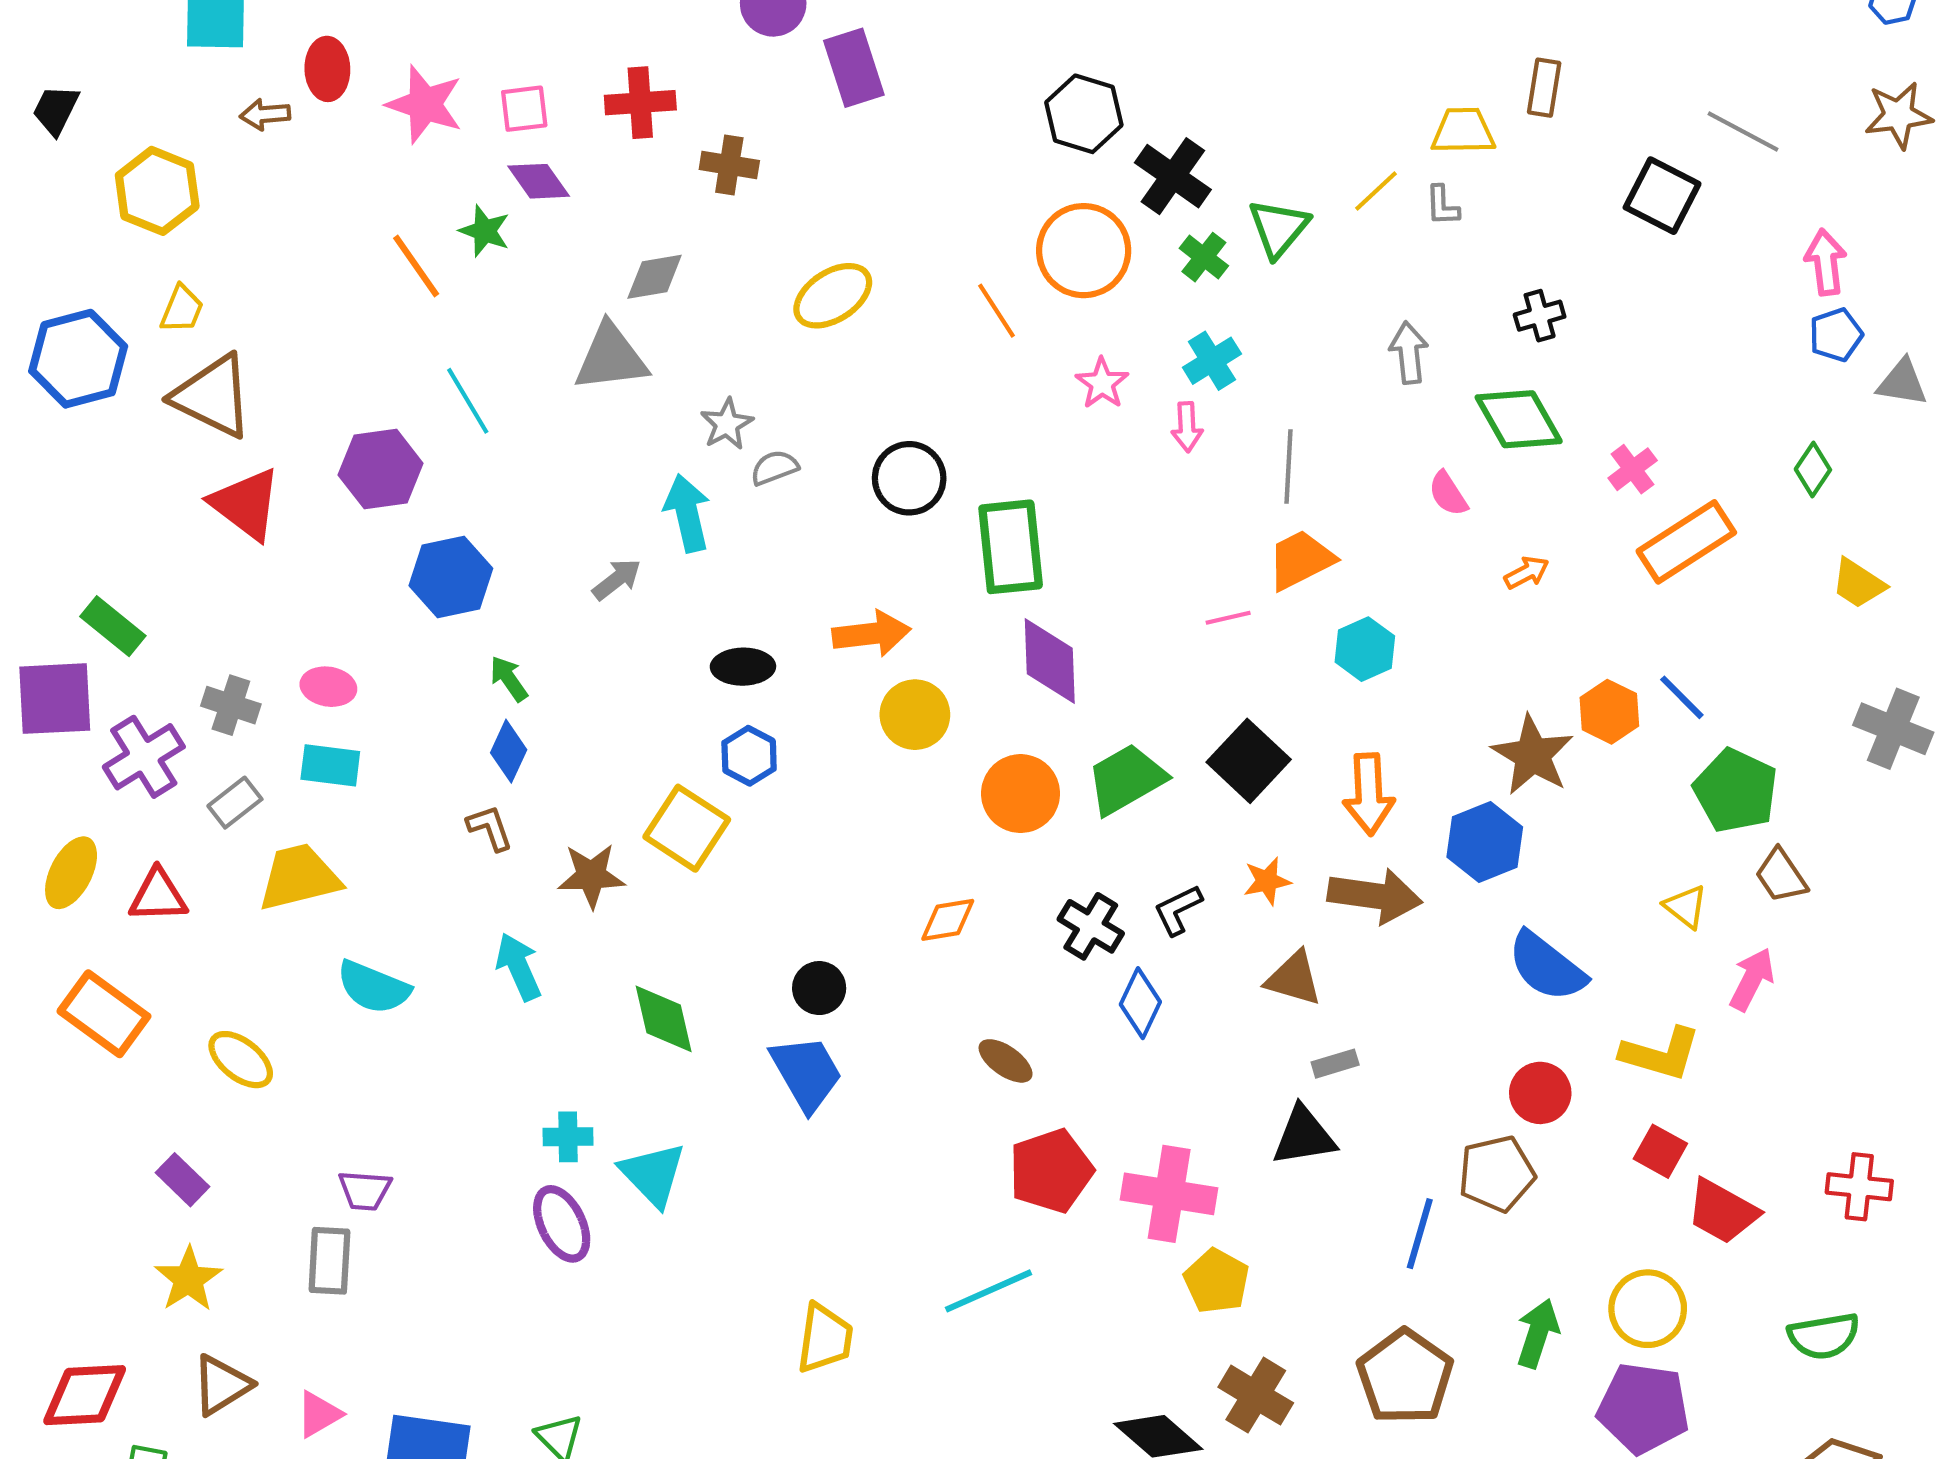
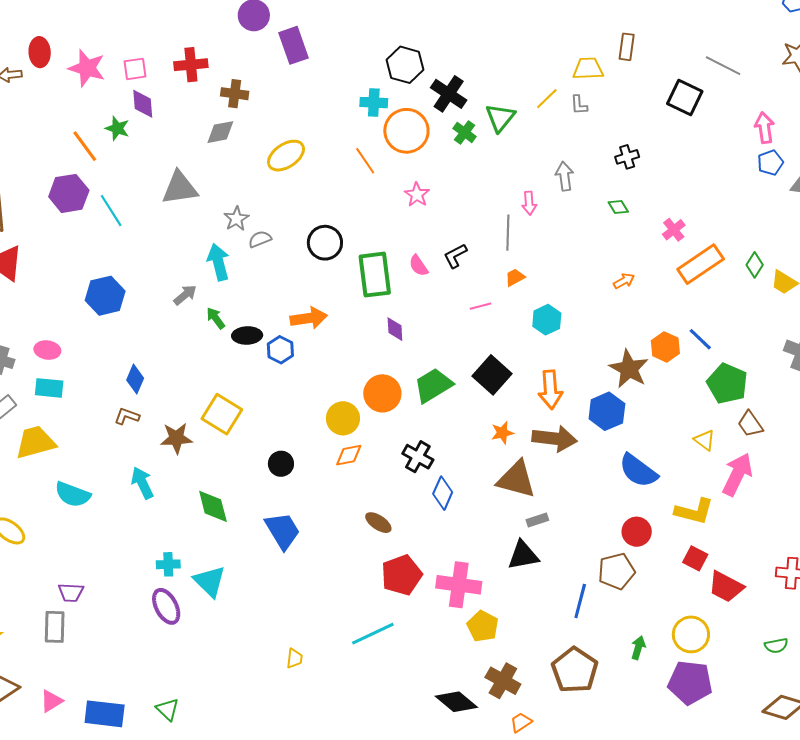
purple diamond: (539, 181) -> (143, 104), turned 32
gray diamond: (655, 277) -> (220, 132), moved
cyan cross: (1212, 361) -> (374, 103), moved, turned 36
green diamond: (1519, 419) -> (618, 207), size x0.5
pink arrow: (1187, 427) -> (529, 203), moved
purple hexagon: (381, 469) -> (69, 193), moved
green diamond: (1813, 469) -> (755, 265), moved
pink semicircle: (1448, 494) -> (419, 266), moved
orange trapezoid: (1301, 560) -> (515, 277), size x0.6
purple diamond: (1050, 661) -> (395, 329), size x0.6
green arrow: (509, 679) -> (216, 318), moved
yellow circle: (915, 715) -> (343, 418), moved
blue hexagon: (749, 756) -> (280, 350), moved
brown L-shape: (490, 828) -> (127, 416), turned -50
black L-shape: (1178, 910) -> (455, 256), moved
brown triangle: (1294, 979) -> (516, 479), size x1.4
pink arrow: (1752, 979) -> (737, 474), size x1.4
black circle: (819, 988) -> (281, 464), moved
green arrow: (1538, 1333) -> (638, 648), size x0.7
green semicircle: (1824, 1336) -> (776, 646), size x0.7
yellow trapezoid: (825, 1338) -> (294, 658), size x0.6

